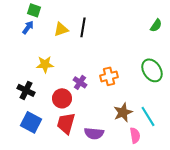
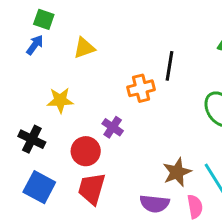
black line: (83, 27) -> (170, 66), moved
orange cross: (109, 76) -> (141, 88), moved
purple semicircle: (94, 133) -> (155, 204), moved

